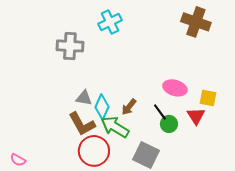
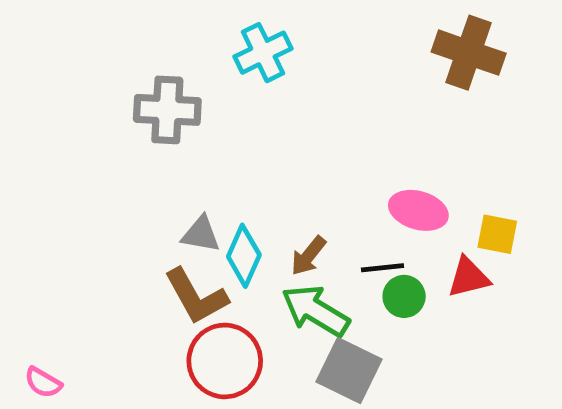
black line: (160, 112) -> (383, 268), turned -60
red triangle: (196, 116) -> (469, 277), turned 48
green arrow: (115, 127) -> (316, 311), moved

